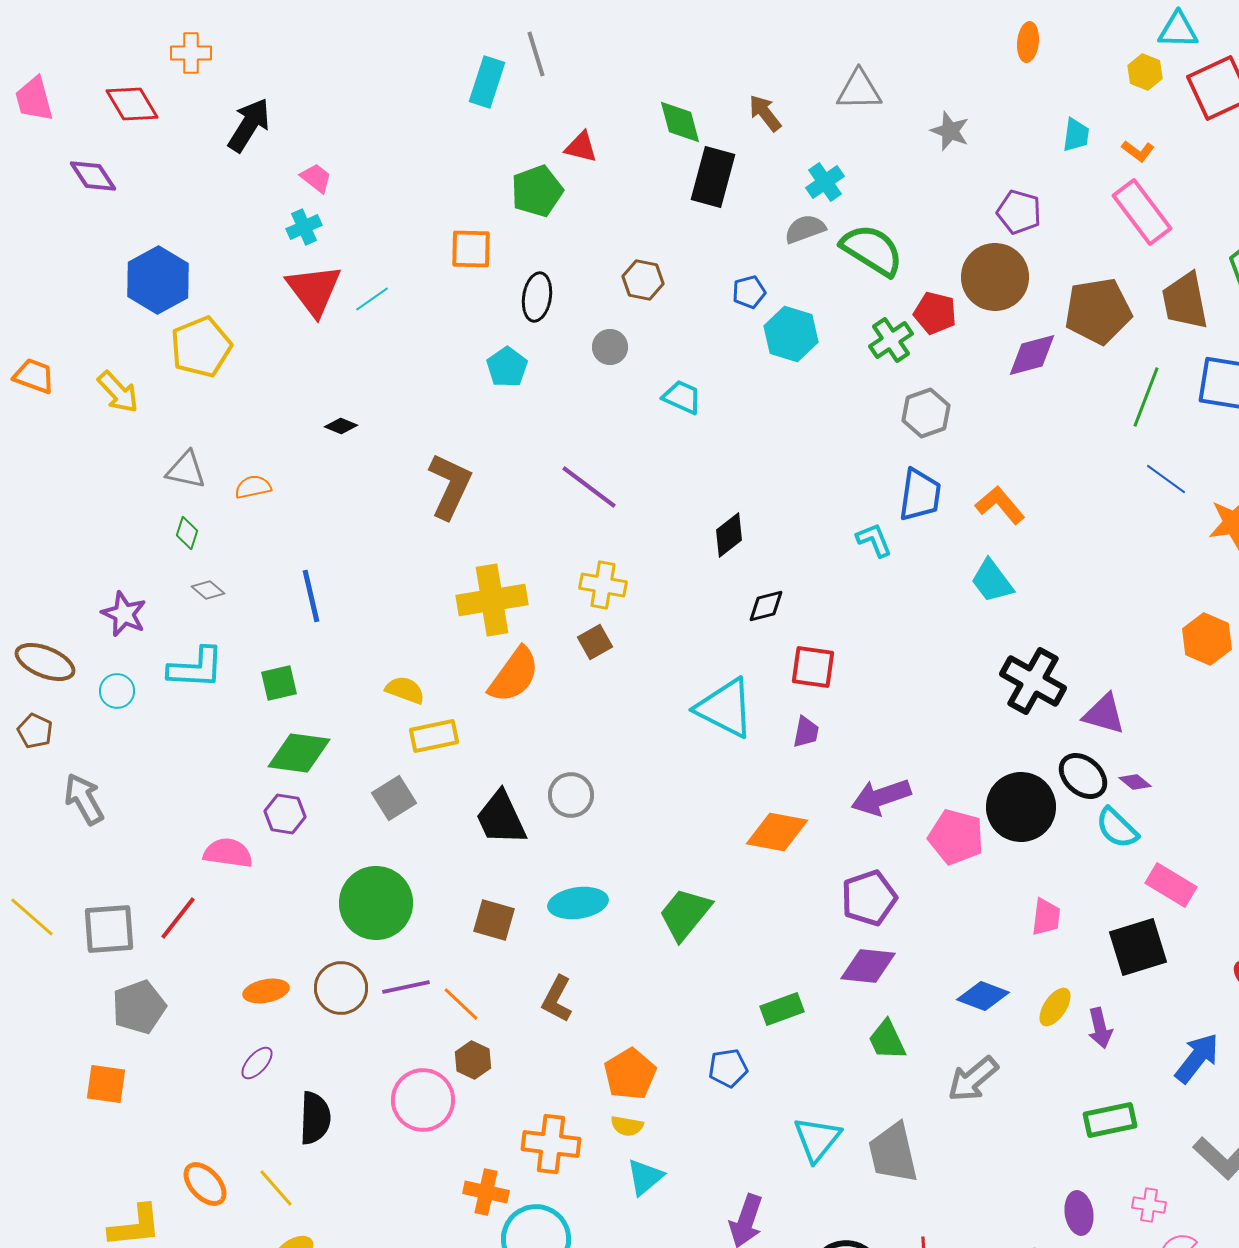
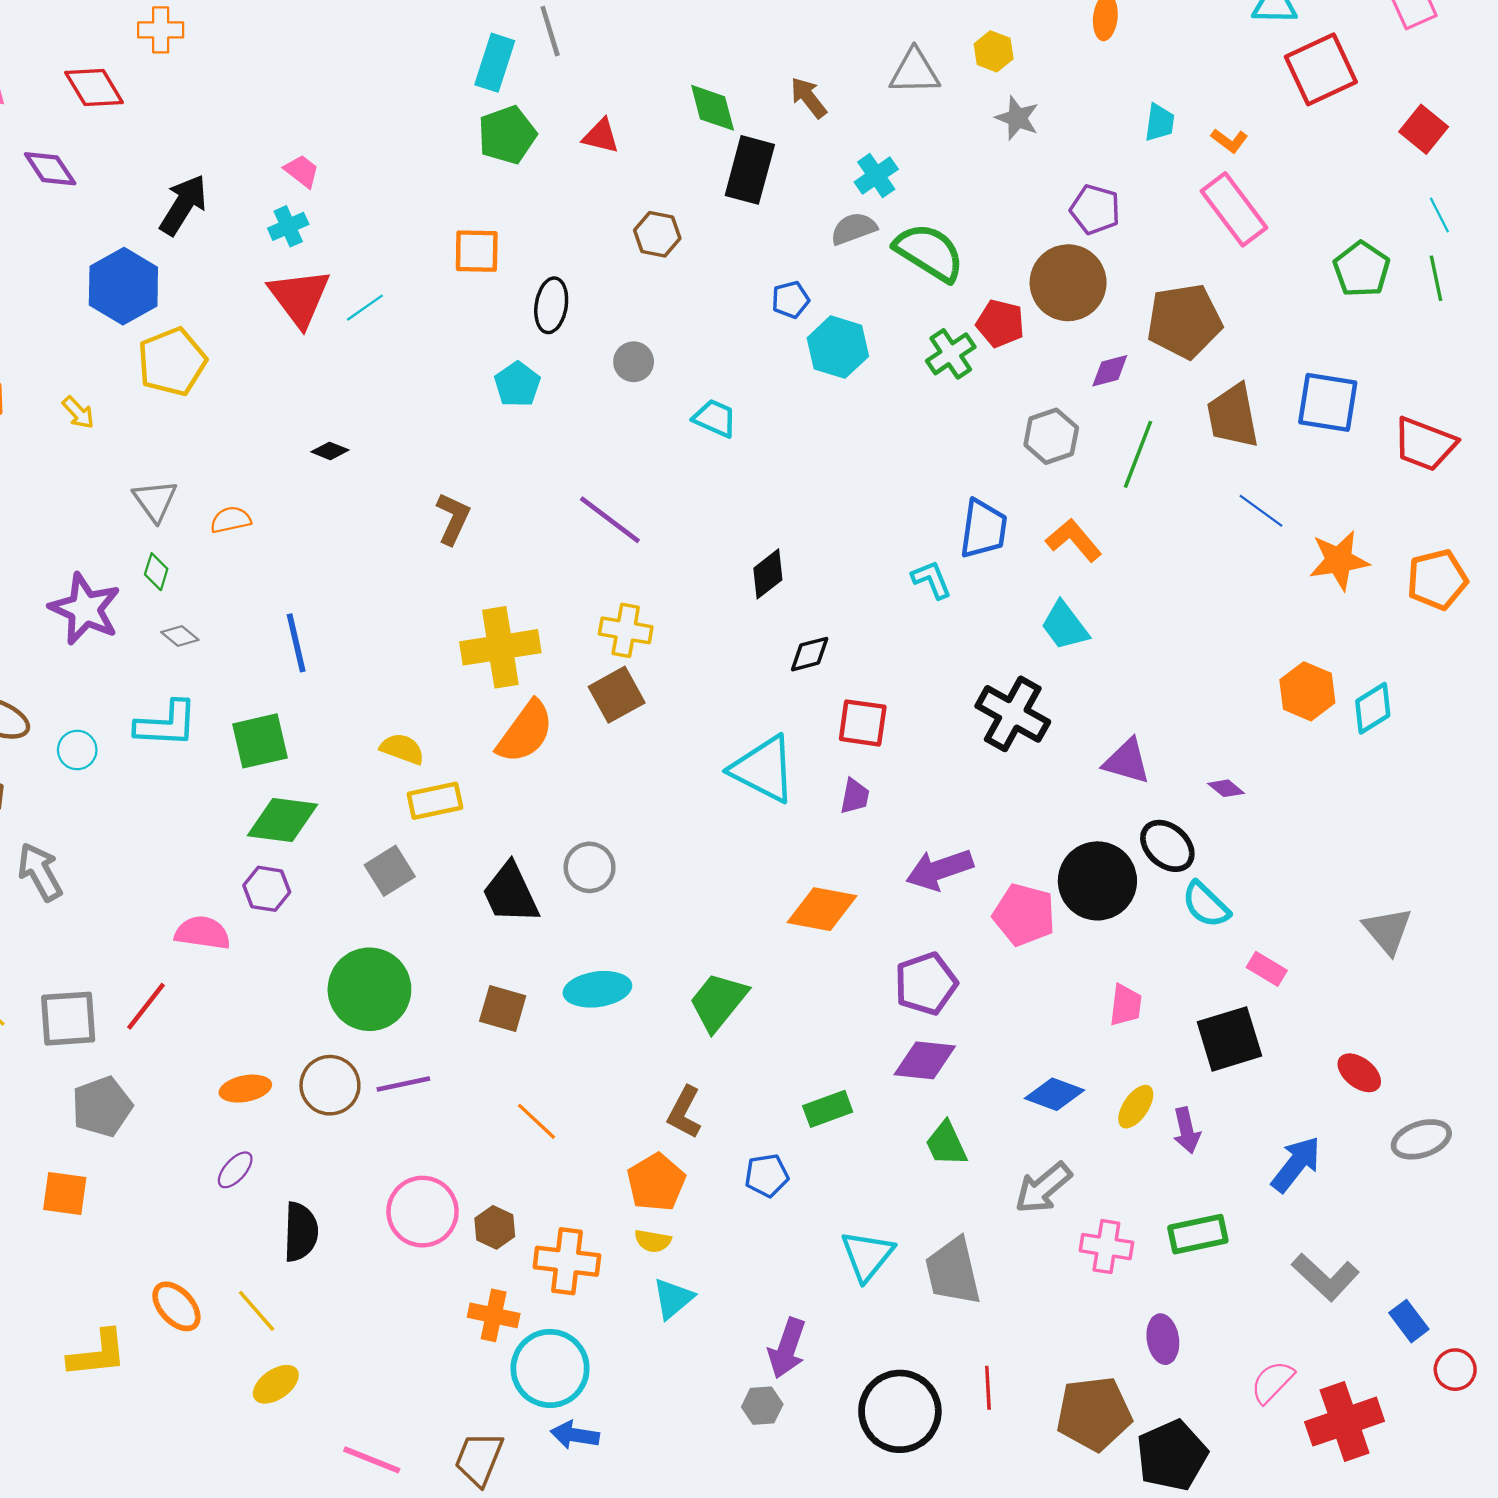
yellow hexagon: (1145, 72) -> (994, 51), moved
black arrow: (249, 125) -> (183, 205), moved
green pentagon: (537, 191) -> (507, 135), moved
brown hexagon: (643, 280) -> (657, 234), moved
brown trapezoid: (1185, 301) -> (1233, 416), moved
purple diamond: (1032, 355) -> (1110, 371), size x0.7
yellow arrow: (118, 392) -> (78, 413), size x0.7
green line: (1146, 397) -> (1138, 454), moved
gray hexagon: (926, 413) -> (1051, 436), moved
gray triangle: (186, 470) -> (155, 501), turned 42
brown L-shape: (450, 486) -> (453, 519), size x0.7
purple star: (124, 614) -> (85, 609), moved, size x1.4
brown square: (595, 642) -> (617, 695), size x1.4
black cross: (1033, 681) -> (1013, 714), moved
green square: (279, 683) -> (260, 741), size x1.4
purple triangle: (1104, 714) -> (1127, 761), moved
purple diamond: (1135, 782) -> (1226, 788), moved
pink rectangle: (1171, 885) -> (1267, 969), size x0.7
brown L-shape: (557, 999) -> (684, 1112), moved
orange line: (461, 1004) -> (537, 1121), moved
brown hexagon: (473, 1060) -> (495, 1227), moved
pink cross: (1149, 1205) -> (1106, 1247), moved, size x1.4

